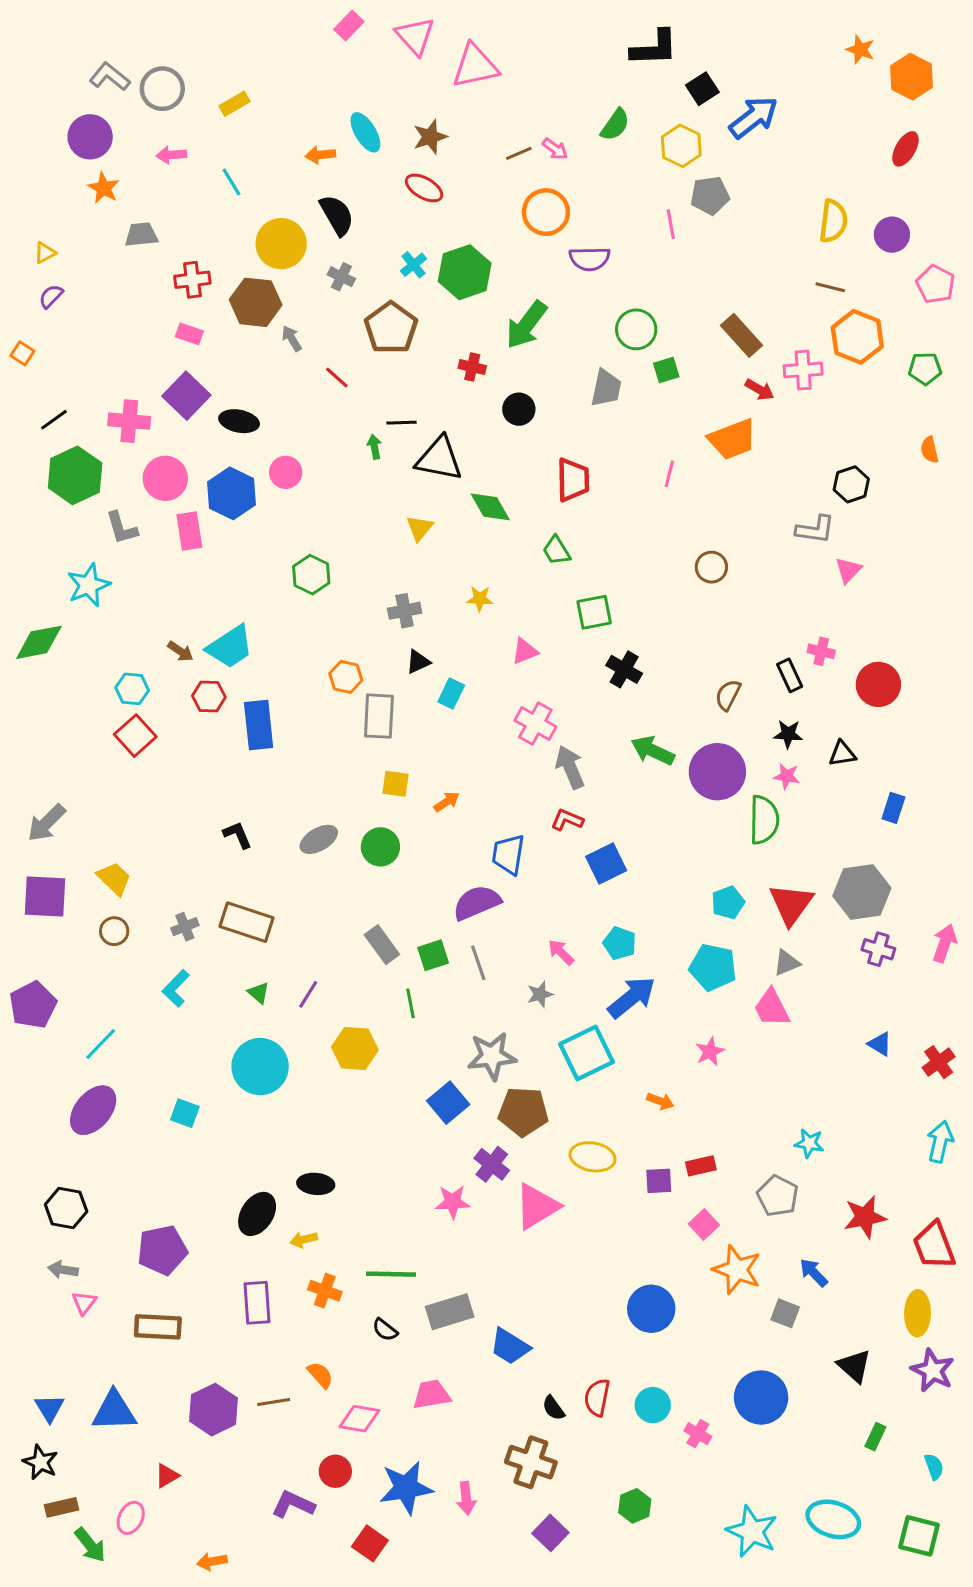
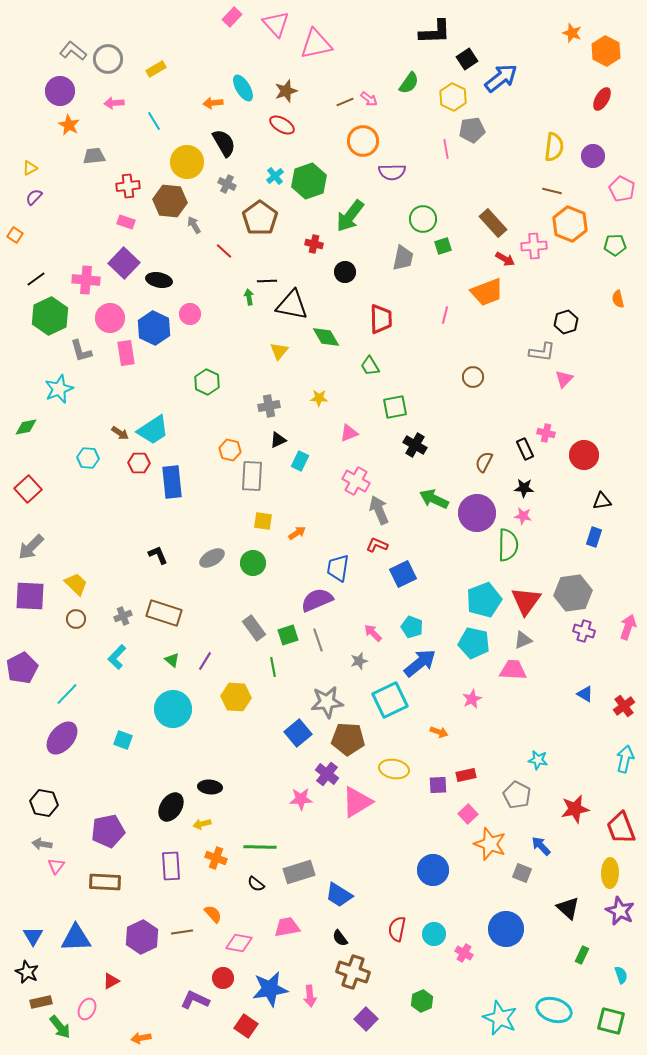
green diamond: (39, 642) -> (26, 427), size x0.7
red square: (135, 736) -> (28, 489), moved
black triangle: (842, 754) -> (602, 501), moved
cyan pentagon: (728, 903) -> (484, 600), size x1.6
pink trapezoid: (772, 1008) -> (513, 670), turned 120
black semicircle: (553, 1408) -> (340, 938), moved

